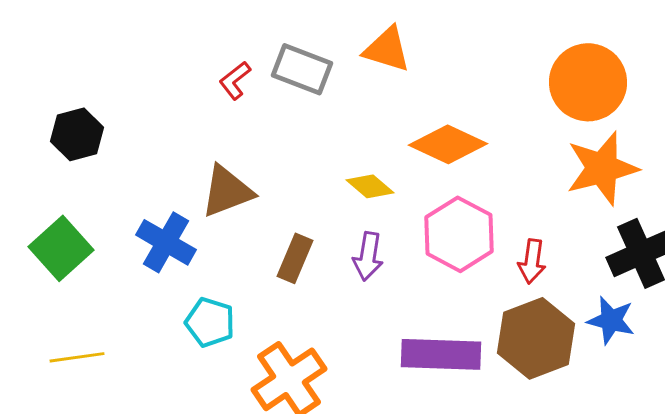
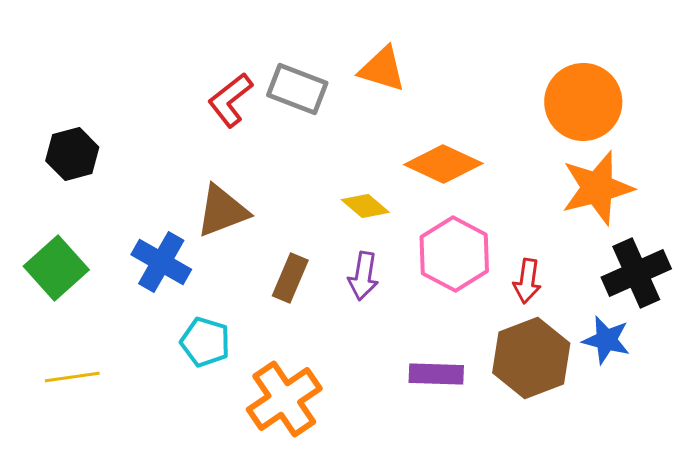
red L-shape: (235, 80) -> (230, 100), size x1.4
purple rectangle: (441, 354) -> (436, 374), size x0.7

